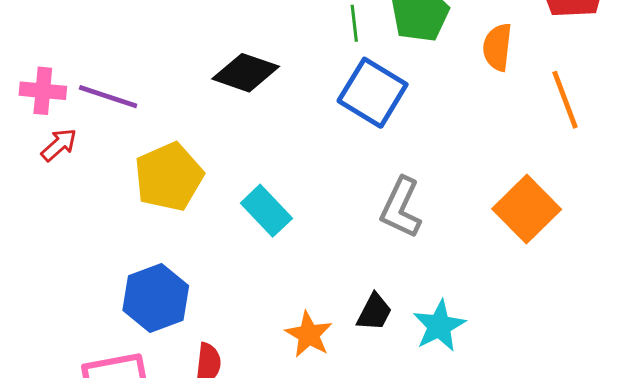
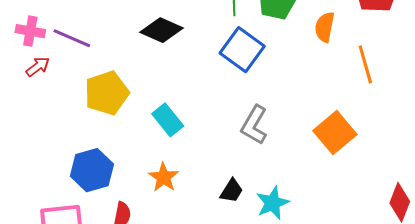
orange star: (309, 335) -> (164, 177), moved

